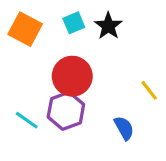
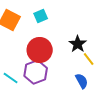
black star: (108, 26) -> (78, 44), moved
blue semicircle: (124, 128) -> (82, 81), moved

